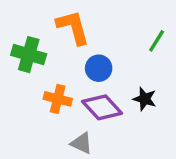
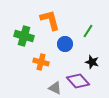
green line: (157, 41) -> (88, 31), moved
purple diamond: (102, 107) -> (78, 81), moved

